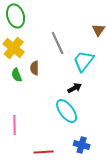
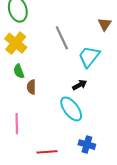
brown semicircle: (35, 68) -> (31, 87), moved

